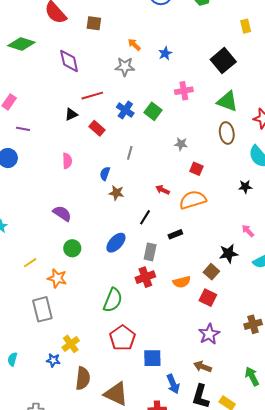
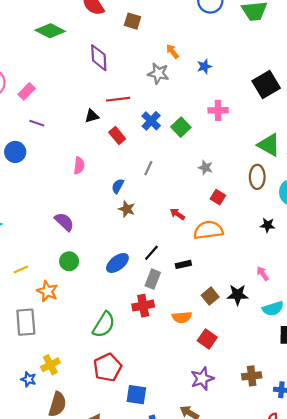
green triangle: (227, 101) -> (269, 145), moved
brown ellipse: (227, 133) -> (257, 177), moved
black line: (145, 217) -> (151, 253), moved
brown square: (211, 272) -> (210, 296), moved

